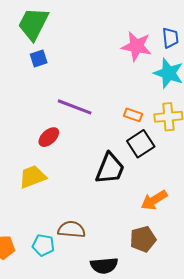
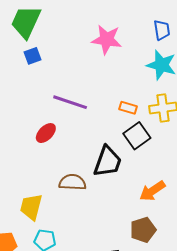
pink star: (136, 46) -> (107, 40), moved
yellow trapezoid: (33, 177) -> (31, 207), moved, turned -52
brown semicircle: (71, 229) -> (72, 182), moved

